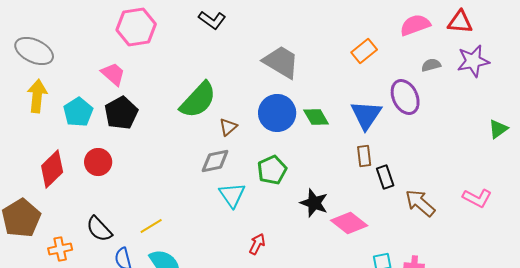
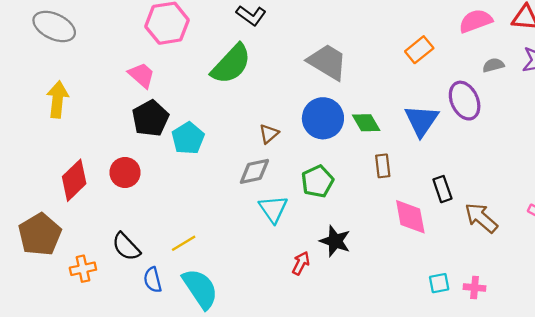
gray ellipse: (34, 51) -> (54, 26), moved
green semicircle: (198, 100) -> (231, 64), moved
cyan pentagon: (78, 112) -> (188, 138), moved
brown rectangle: (364, 156) -> (383, 166), moved
black star: (314, 203) -> (335, 241), moved
pink diamond: (349, 223) -> (410, 217), moved, turned 42

